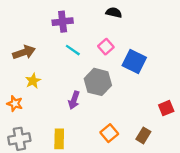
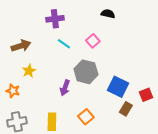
black semicircle: (114, 13) -> (108, 14), moved
blue square: (134, 61) -> (118, 87), moved
orange square: (109, 133) -> (86, 117), moved
brown rectangle: (143, 135) -> (126, 109), moved

